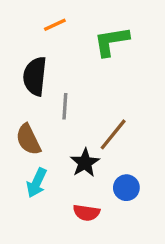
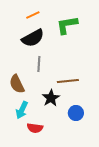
black semicircle: (35, 76) -> (33, 38), moved, turned -125
brown line: (113, 134) -> (68, 81), turned 45
red semicircle: (86, 213) -> (35, 128), moved

